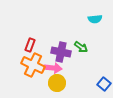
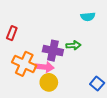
red rectangle: (30, 45) -> (12, 33), moved
green arrow: (81, 47) -> (73, 45), turned -40

